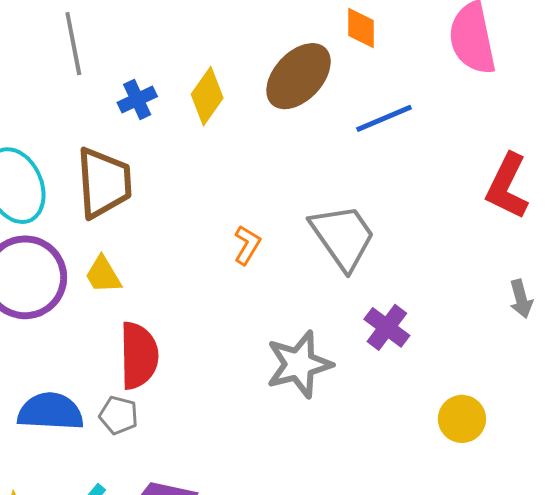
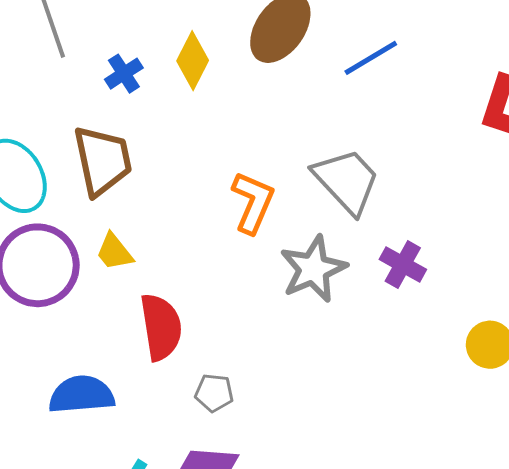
orange L-shape: (247, 245) -> (253, 202), size x1.6
gray star: (299, 364) -> (313, 269), moved
gray pentagon: (119, 415) -> (214, 393), moved

